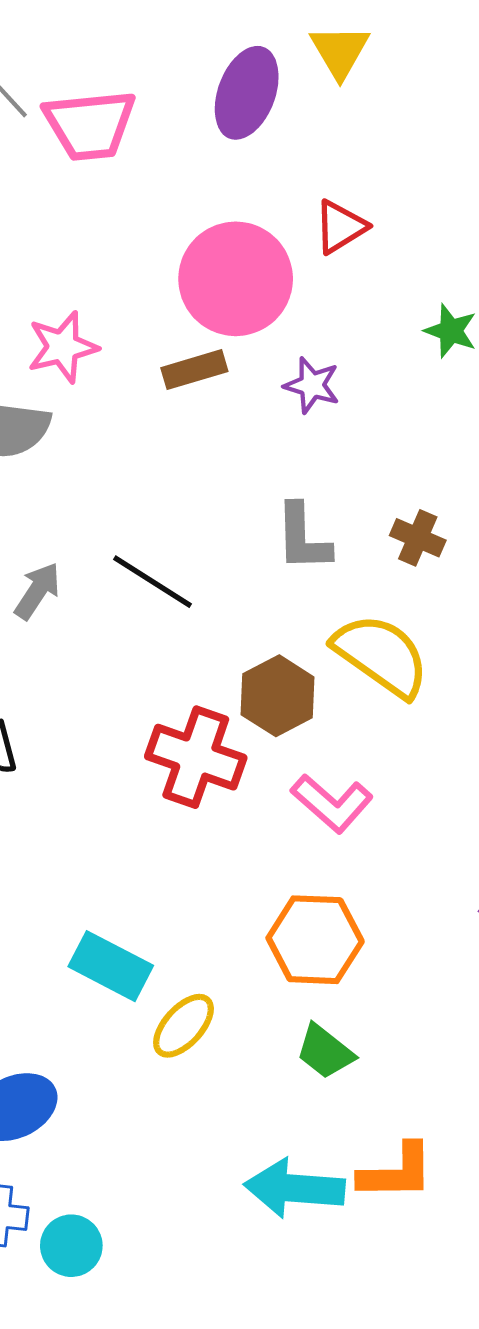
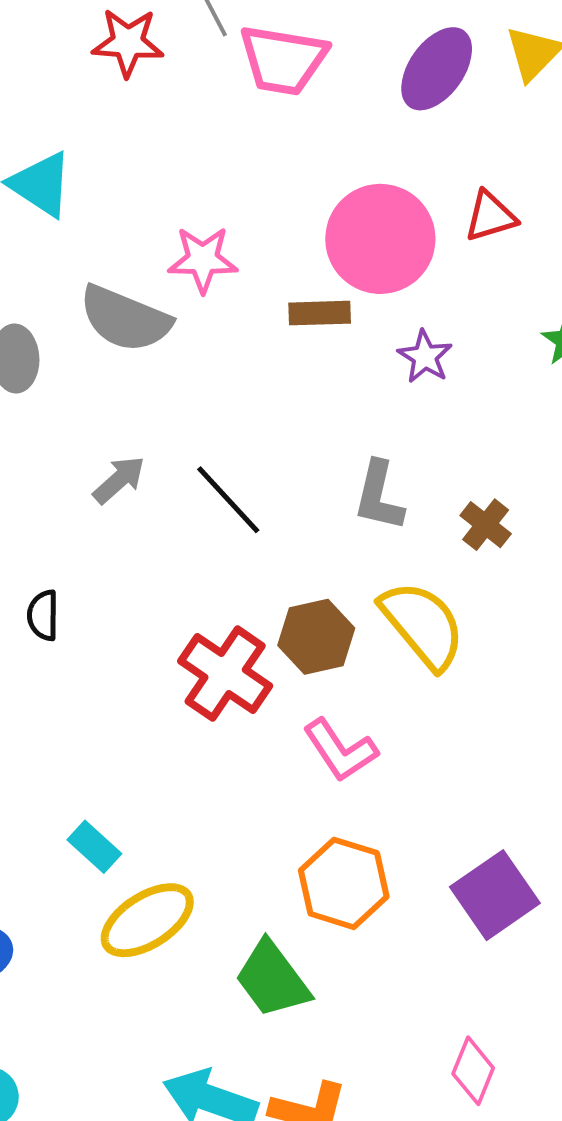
orange hexagon: (315, 940) -> (344, 883), moved
cyan rectangle: (111, 966) -> (94, 847), size x0.7
yellow ellipse: (183, 1026) -> (147, 920), size x1.4
green trapezoid: (325, 1052) -> (272, 979), size x1.4

